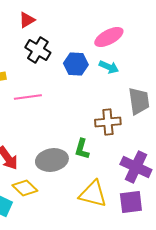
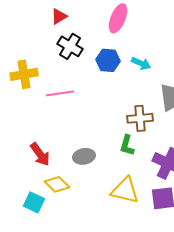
pink ellipse: (109, 37) -> (118, 18), moved, turned -40
green L-shape: (82, 149) -> (127, 145), moved
gray ellipse: (52, 160) -> (84, 156), size x0.7

